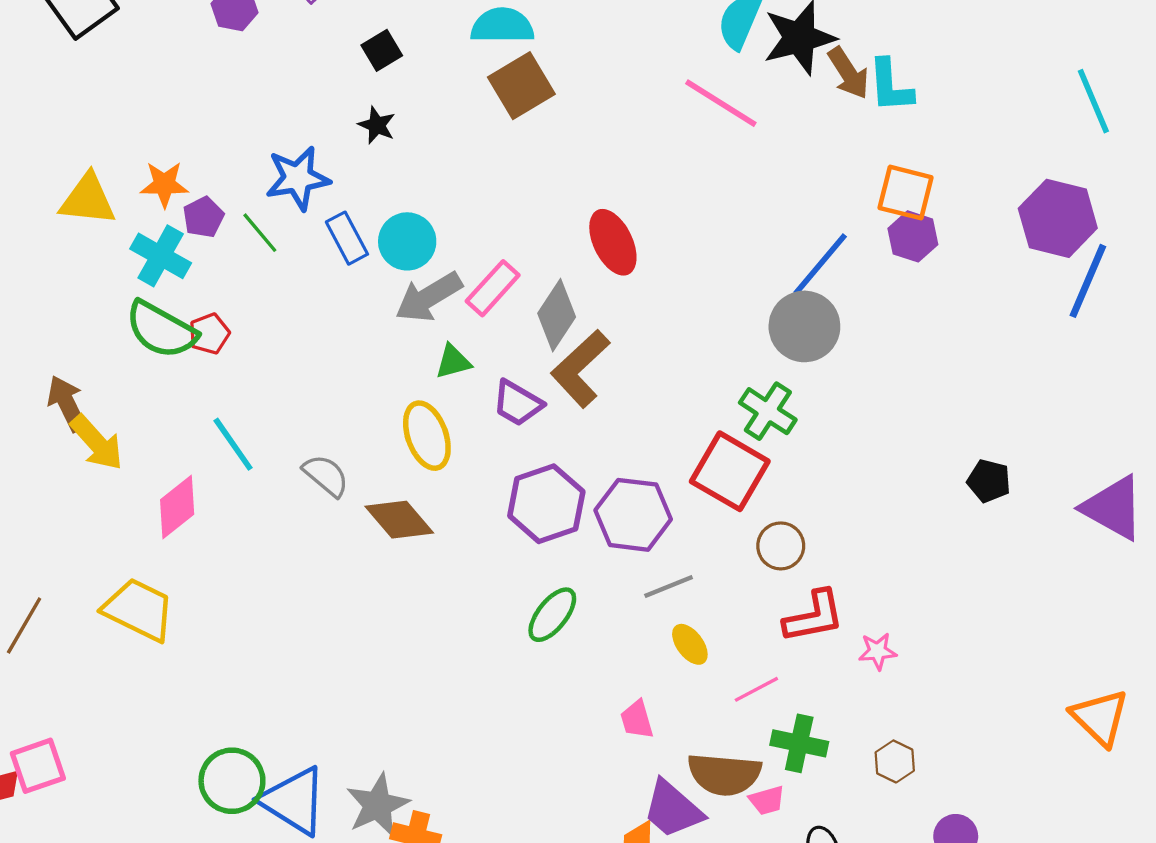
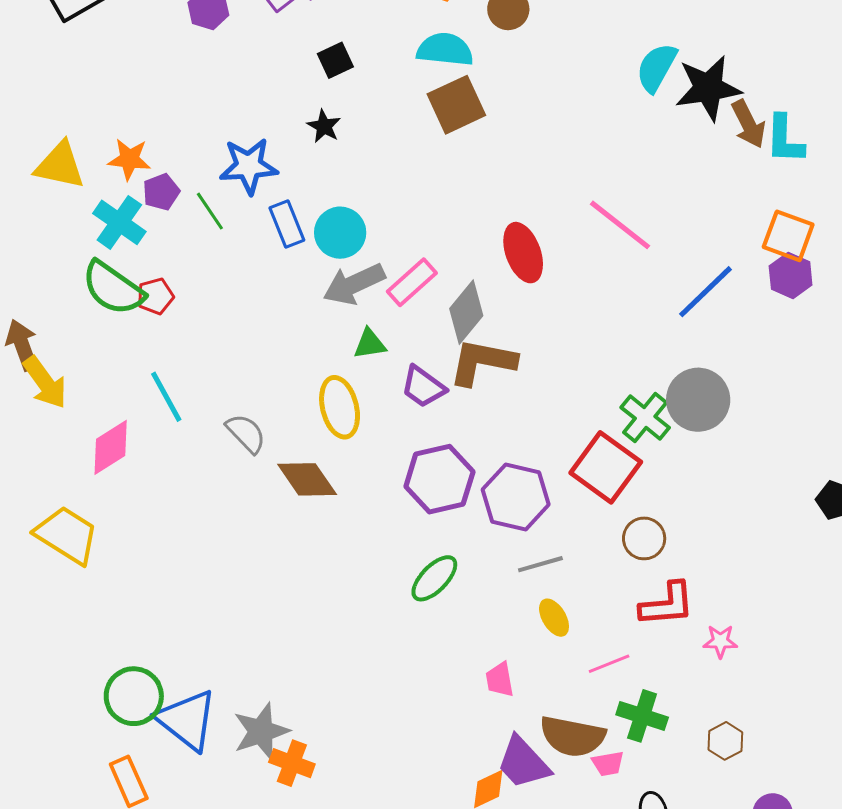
pink line: (721, 103) -> (620, 225), moved
gray circle: (804, 326) -> (698, 400), moved
brown L-shape: (580, 369) -> (482, 362), turned 48

